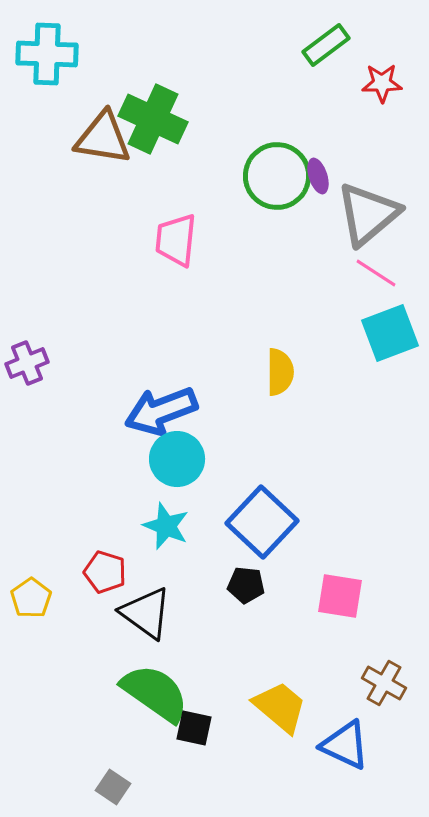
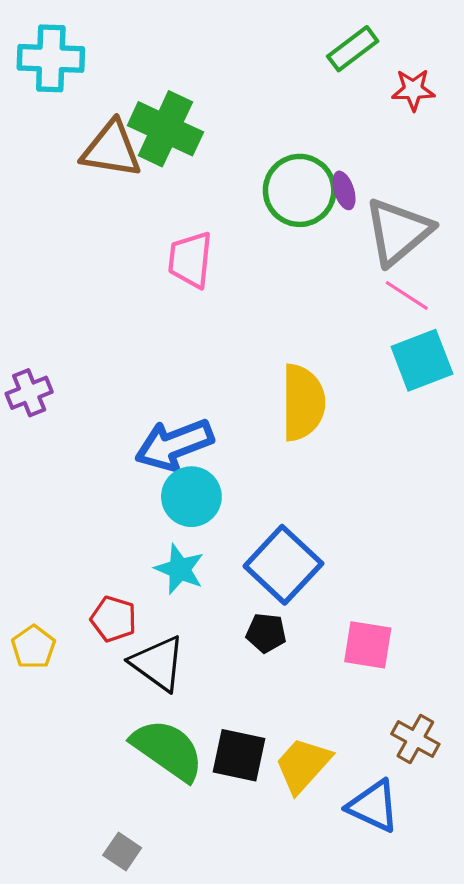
yellow semicircle: (280, 372) -> (303, 403), size x1.5
yellow trapezoid: (280, 707) -> (303, 765), turned -88
black square: (194, 728) -> (239, 755), moved, size x1.4

